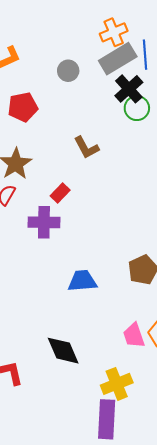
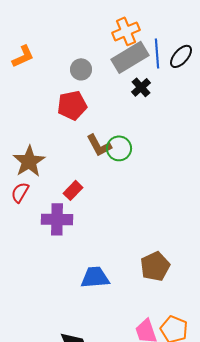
black cross: (129, 89) -> (141, 87), size x0.7
red pentagon: (23, 107) -> (72, 105), moved
green circle: (137, 108) -> (119, 148), moved

